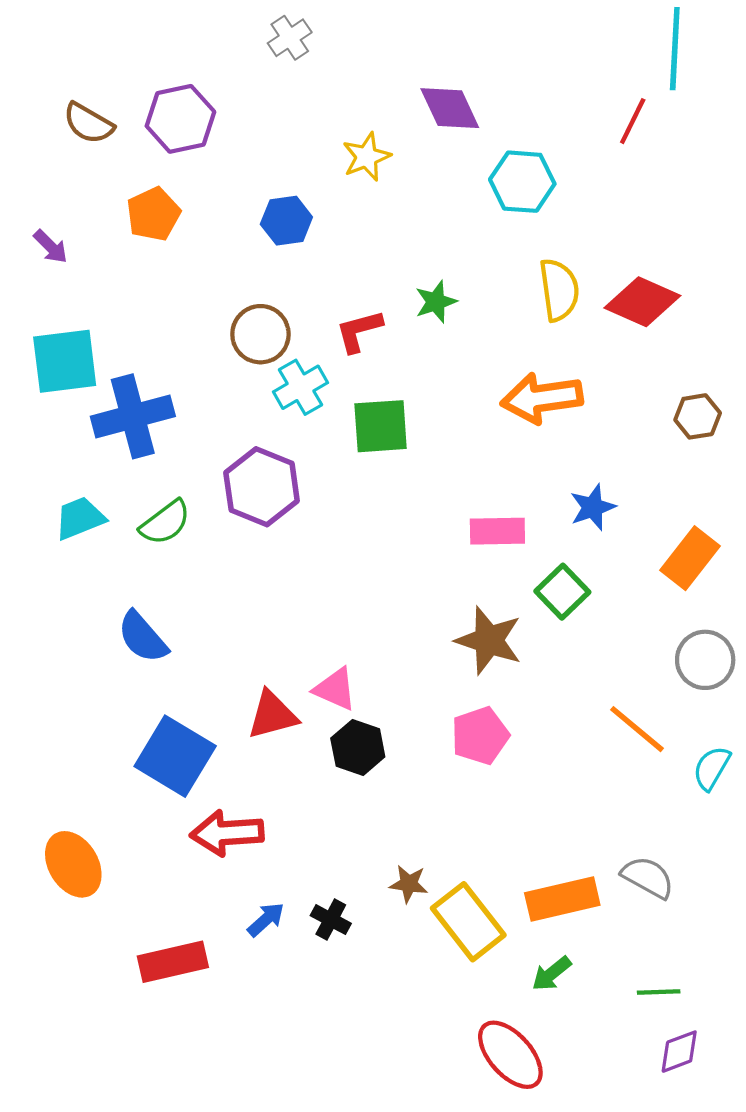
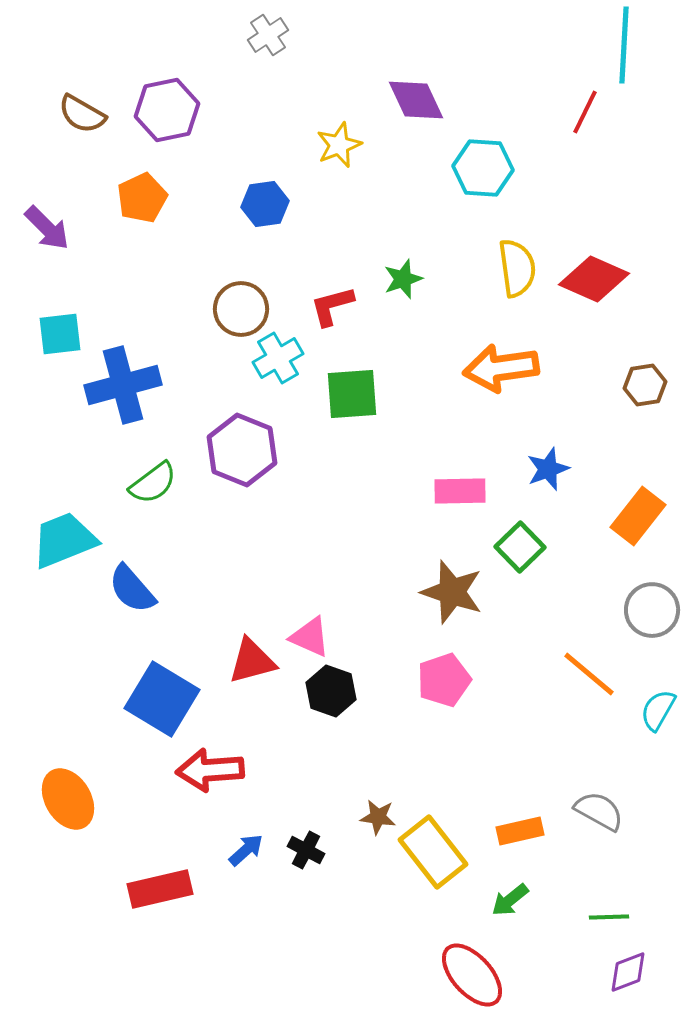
purple arrow: (51, 247) -> (47, 228), size x1.4
cyan square: (65, 361) -> (60, 334), size x0.7
cyan trapezoid: (80, 518) -> (64, 540), moved, size x1.4
orange rectangle: (562, 899) -> (520, 831), size x0.7

